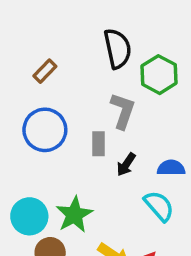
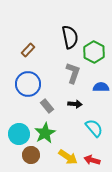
gray rectangle: (98, 144) -> (47, 106), moved, turned -40
black arrow: (126, 164) -> (75, 104), turned -120
blue semicircle: (171, 168) -> (101, 87), moved

